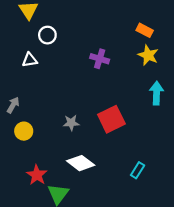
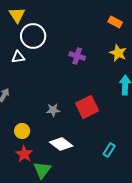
orange rectangle: (145, 30) -> (115, 22), moved
white circle: (47, 35) -> (33, 36), size x1.6
yellow circle: (24, 131) -> (22, 131), moved

